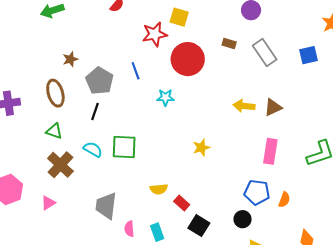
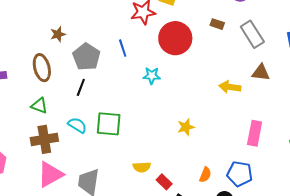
brown triangle: (273, 107) -> (261, 73), moved, turned 30
brown cross: (60, 165) -> (44, 139), turned 36
orange semicircle: (284, 200) -> (205, 175), moved
pink triangle: (48, 203) -> (50, 174), moved, size x1.8

